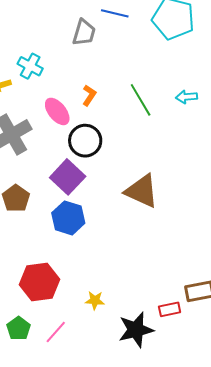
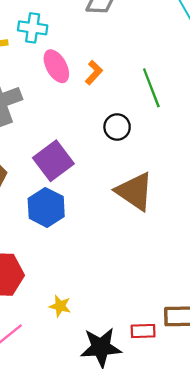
cyan cross: (30, 66) -> (33, 28), turned -30
pink ellipse: (57, 111) -> (56, 66), moved
black circle: (85, 141) -> (117, 127), moved, size x0.7

